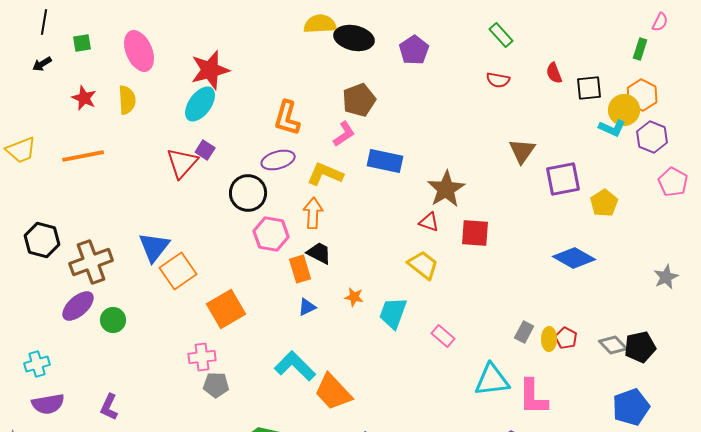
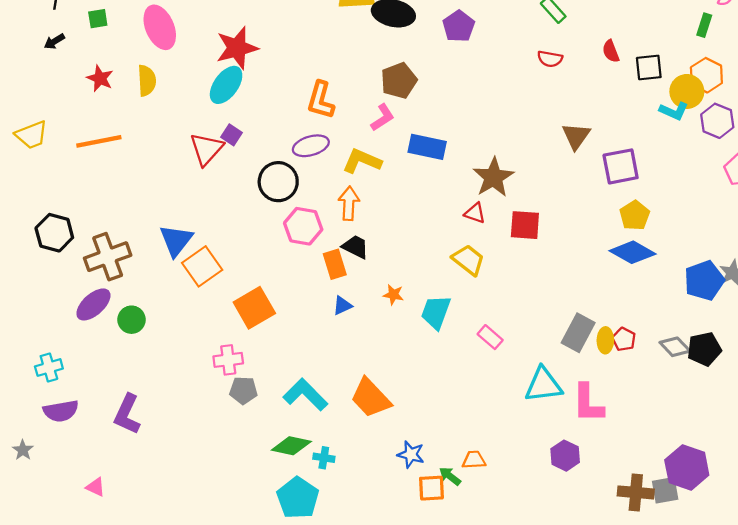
yellow pentagon: (604, 203) -> (635, 215), moved
gray rectangle: (524, 332) -> (578, 333), size x1.6
cyan L-shape: (295, 366) -> (305, 395), moved
purple L-shape: (109, 407) -> (127, 414), size x1.4
blue pentagon: (631, 407) -> (704, 281), moved

